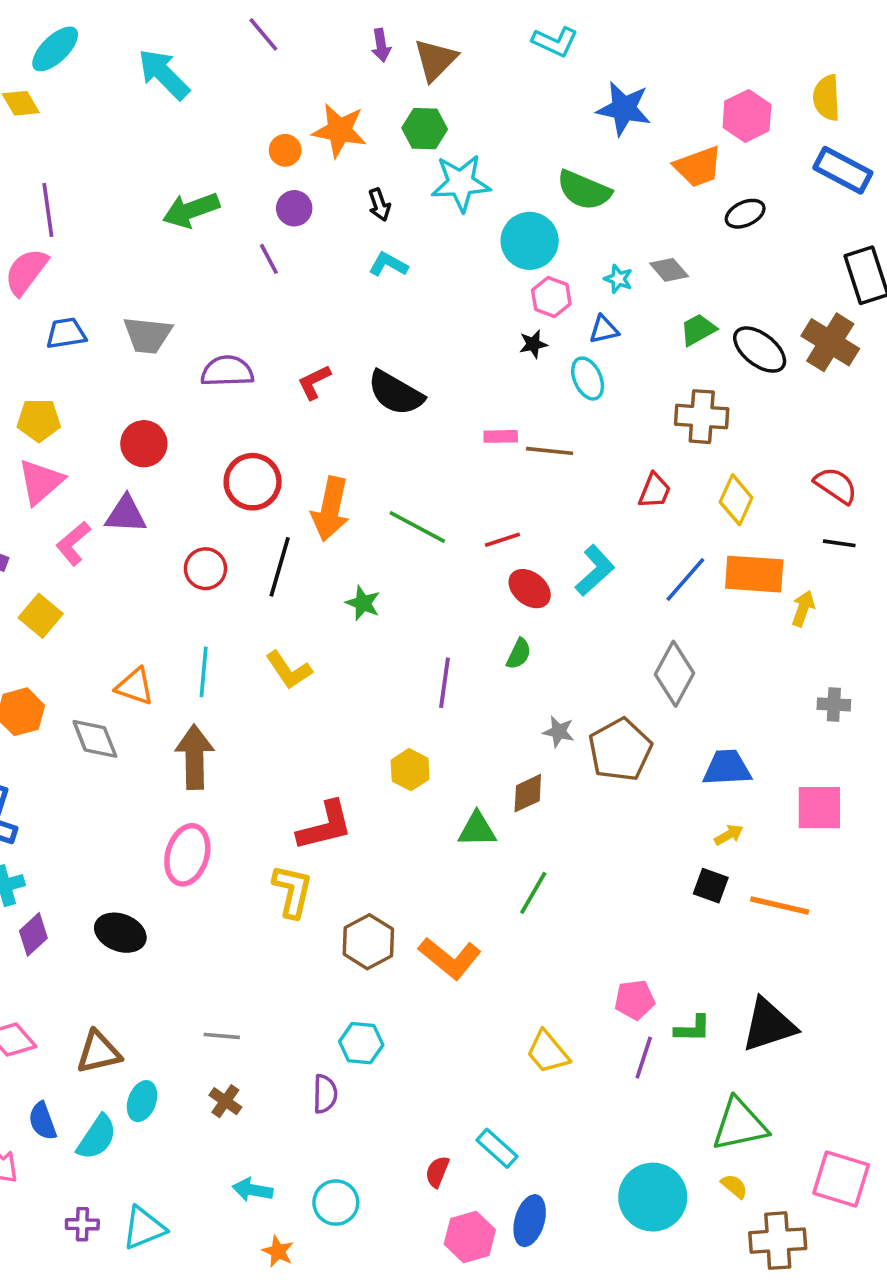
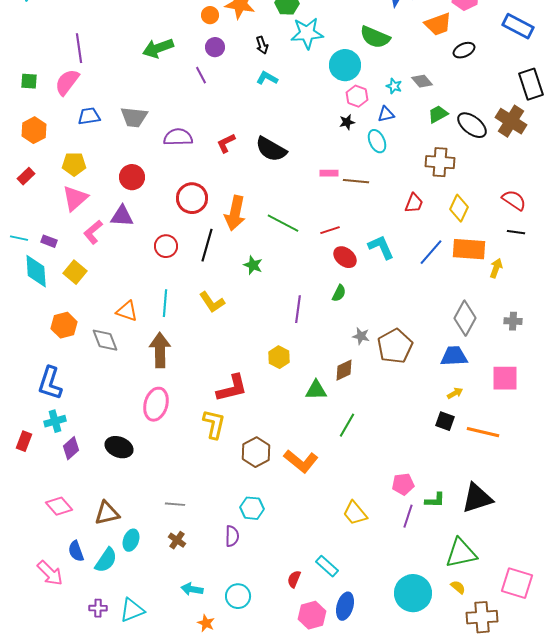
cyan L-shape: (595, 570) -> (381, 247), turned -72
gray diamond: (674, 674) -> (465, 318), moved

